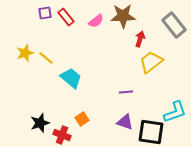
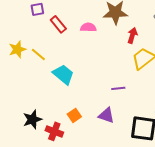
red rectangle: (66, 17) -> (58, 24), moved
pink semicircle: (96, 21) -> (88, 27), moved, turned -140
purple triangle: (125, 122) -> (106, 115), moved

